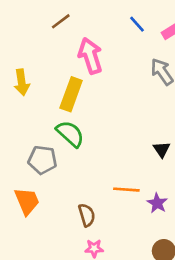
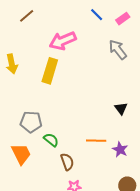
brown line: (61, 21) -> (27, 16), moved
pink arrow: (90, 56) -> (63, 41), turned -92
green semicircle: (70, 134) -> (51, 140), moved, size x0.7

